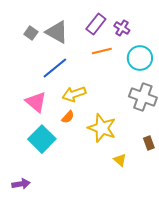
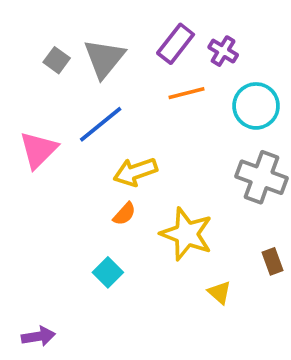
gray triangle: (57, 32) -> (104, 58), turned 40
pink triangle: (36, 102) -> (38, 150), moved, turned 35
cyan square: (42, 139) -> (108, 272), moved, size x0.6

